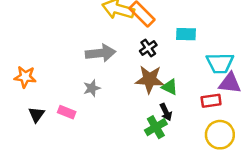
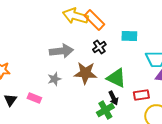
brown star: (150, 79) -> (85, 73), moved
green triangle: (170, 87) -> (116, 78), size x1.5
red rectangle: (211, 101) -> (141, 95), moved

